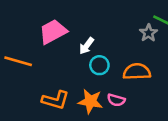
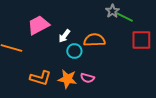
gray star: (148, 33) -> (112, 11), moved
orange semicircle: (137, 72) -> (94, 40), moved

